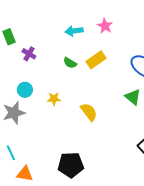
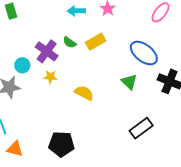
purple cross: (29, 54) -> (47, 51), moved, size x1.6
yellow semicircle: (89, 112) -> (84, 93), turned -30

